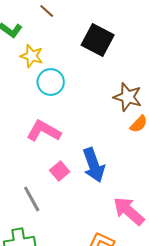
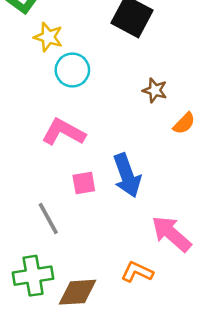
brown star: (128, 97) -> (155, 90), moved, size x0.7
pink square: (60, 171) -> (84, 183), turned 30

